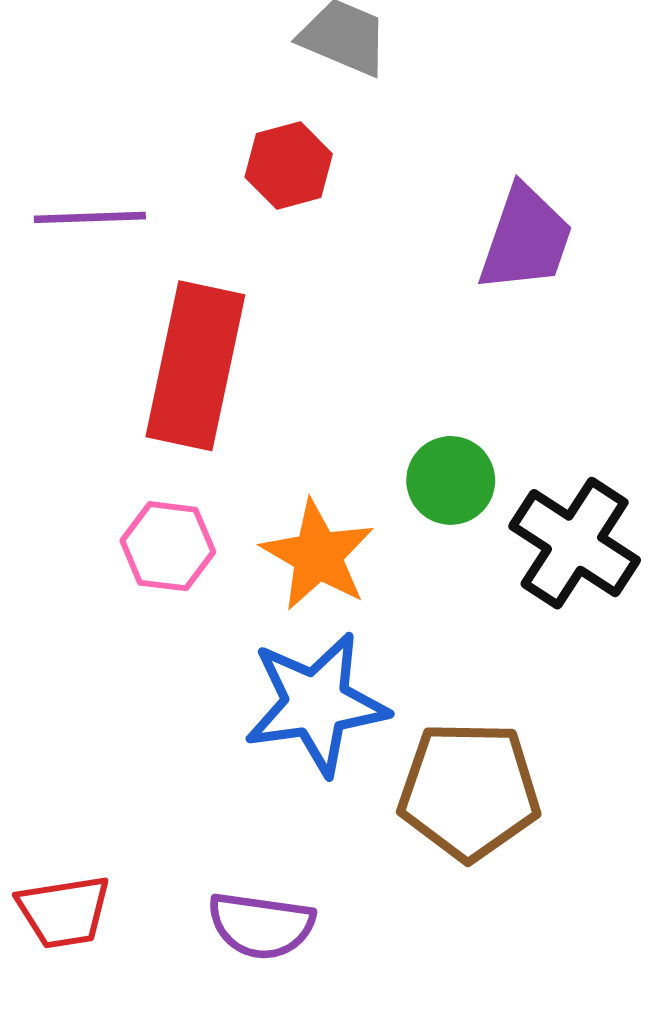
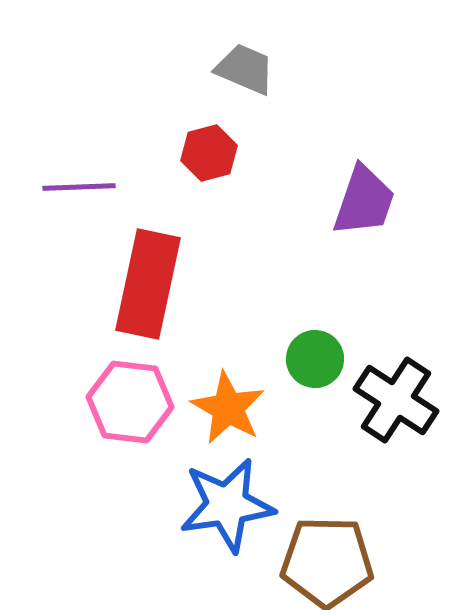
pink hexagon: (168, 546) -> (130, 402), size x1.4

